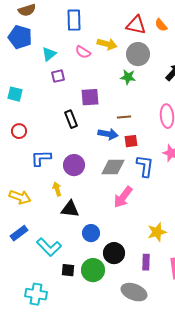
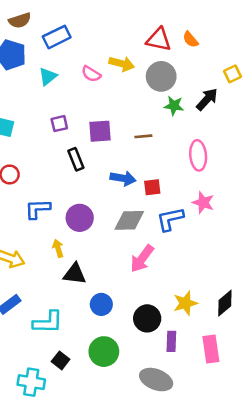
blue rectangle: (74, 20) -> (57, 37), moved, turned 65
purple square: (58, 76) -> (59, 124), moved
green star: (128, 77) -> (174, 106), moved
brown line: (124, 117) -> (143, 136), moved
blue L-shape: (145, 166) -> (170, 219), turned -110
cyan L-shape: (49, 247) -> (48, 322), turned -45
black circle: (114, 253) -> (147, 318), moved
black square: (68, 270) -> (61, 360), moved, turned 32

